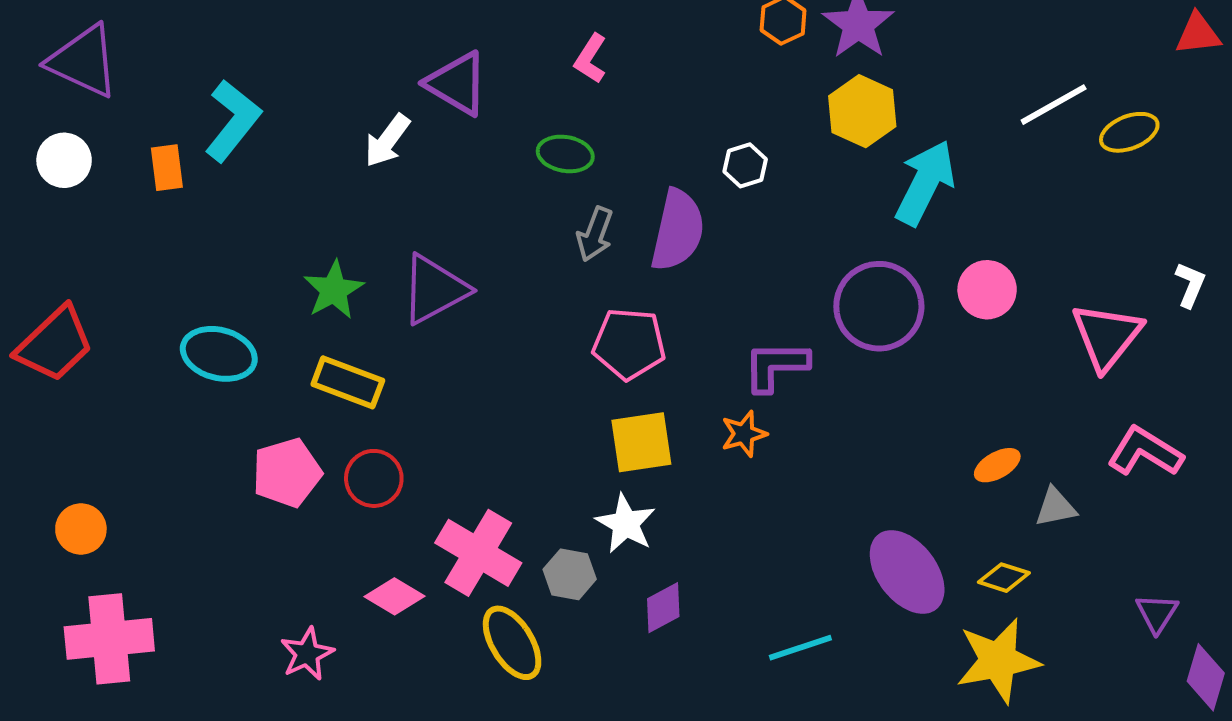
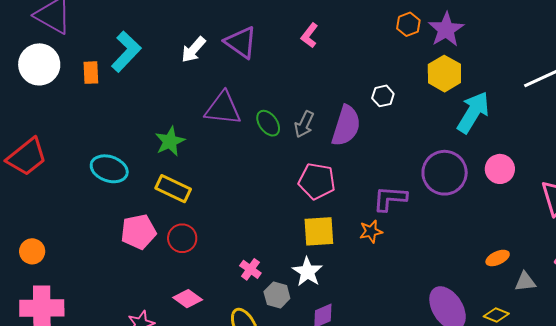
white arrow: (387, 141) -> (193, 50), moved
green ellipse: (565, 154) -> (268, 123), moved, turned 40
white circle: (64, 160) -> (39, 64), size x1.5
purple triangle: (434, 289) -> (223, 108), moved, turned 30
pink cross: (478, 553) -> (250, 269), moved, size x0.5

